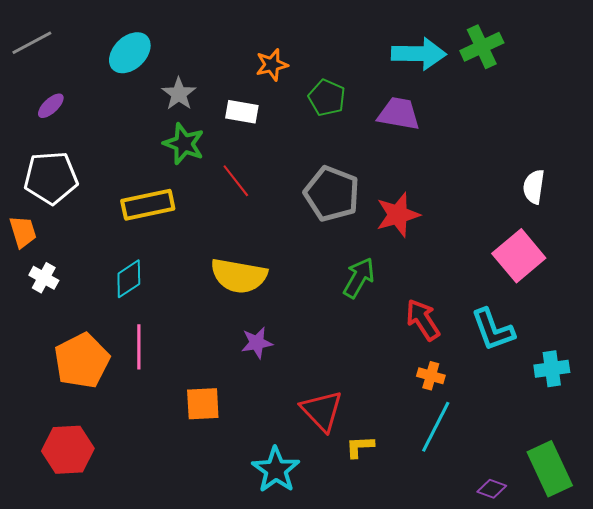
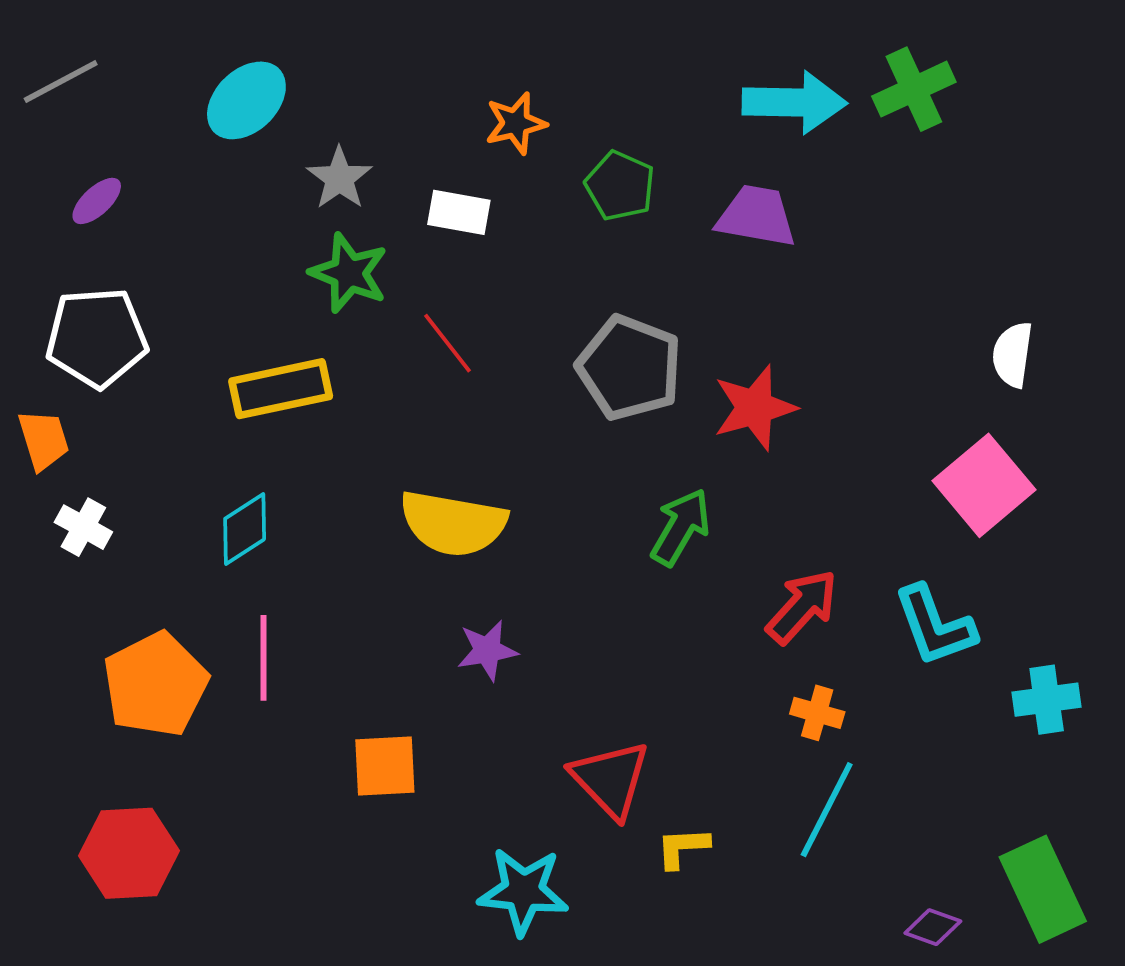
red arrow: (423, 320) -> (802, 607), turned 75
cyan star: (276, 470) -> (523, 891), turned -30

